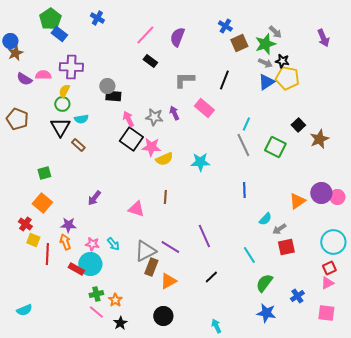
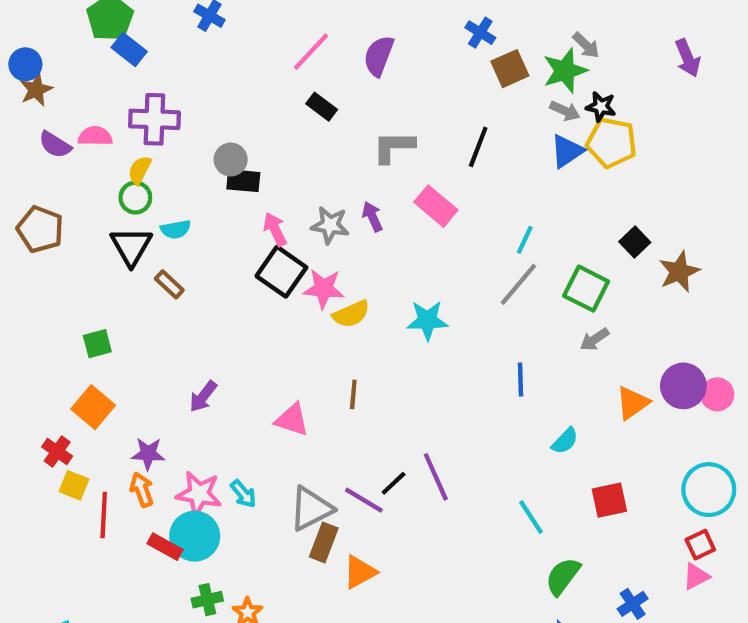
gray line: (243, 145) -> (518, 284), turned 65
gray arrow: (279, 229) -> (595, 339), moved
pink star: (92, 244) -> (199, 494), size x1.5
black line: (211, 277) -> (394, 483), moved

